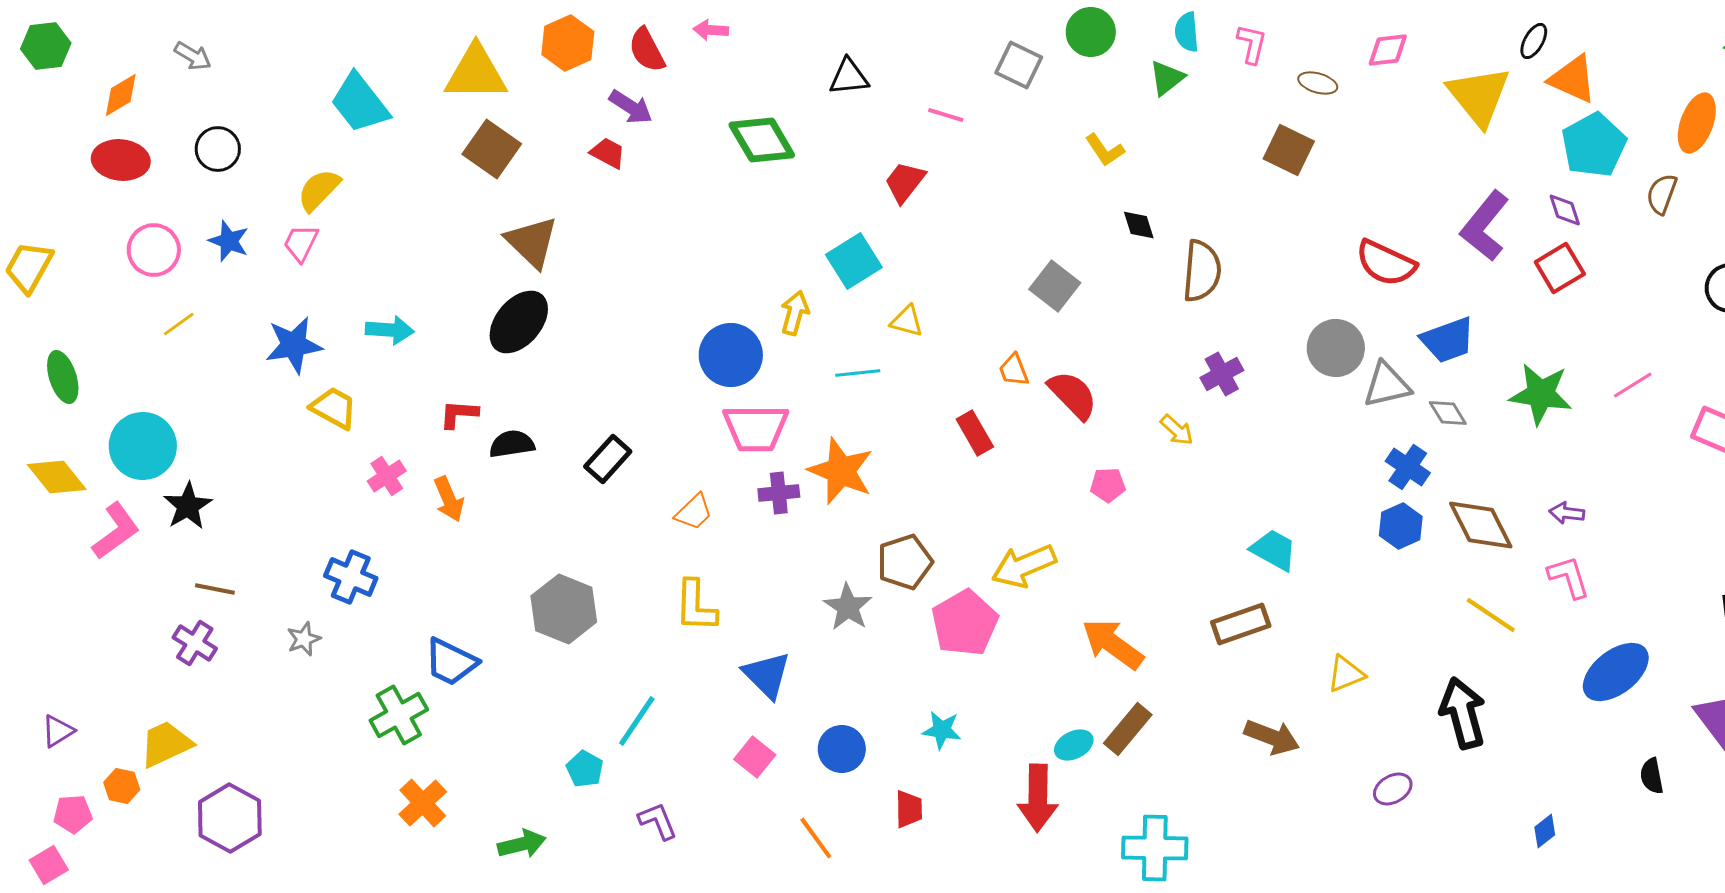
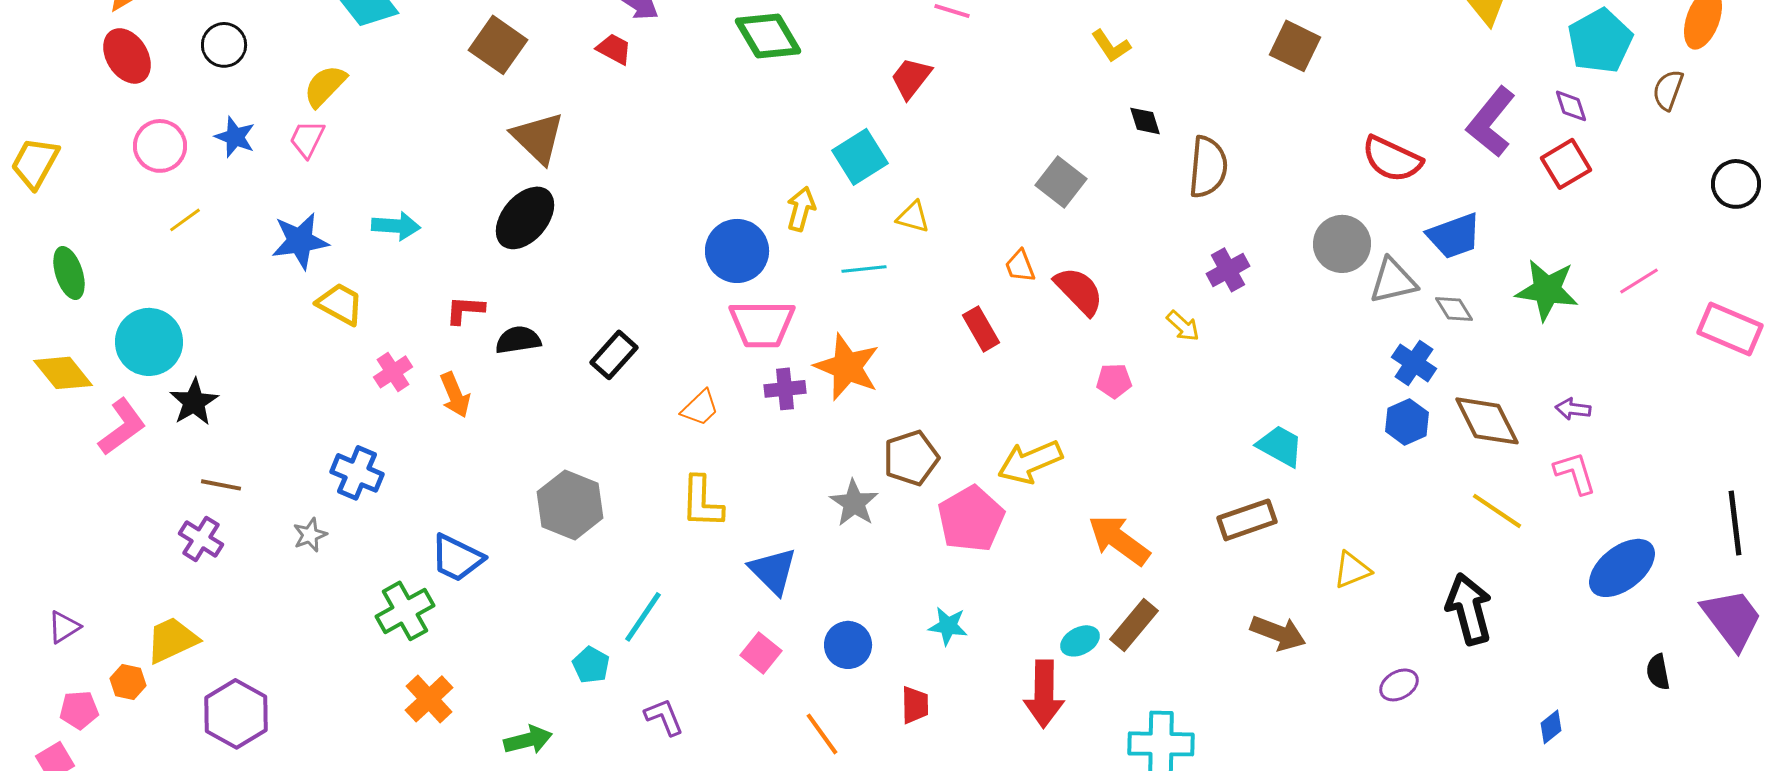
red ellipse: (121, 160) -> (127, 56), turned 52

